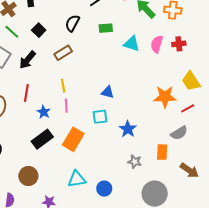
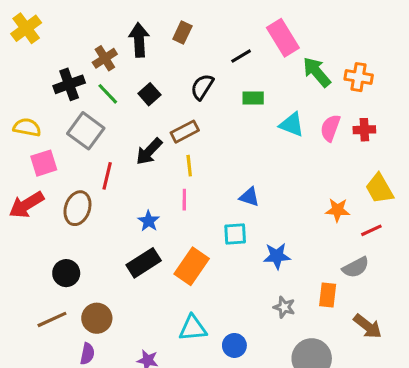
black arrow: (27, 60) -> (149, 151), moved
yellow line: (63, 86) -> (189, 166), moved
red line: (26, 93) -> (107, 176), moved
orange star: (165, 97) -> (337, 210), size x0.7
pink line: (66, 106) -> (184, 200), moved
blue star: (128, 129) -> (277, 256), turned 30
brown circle: (28, 176) -> (97, 318), moved

